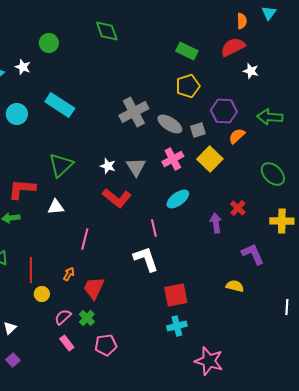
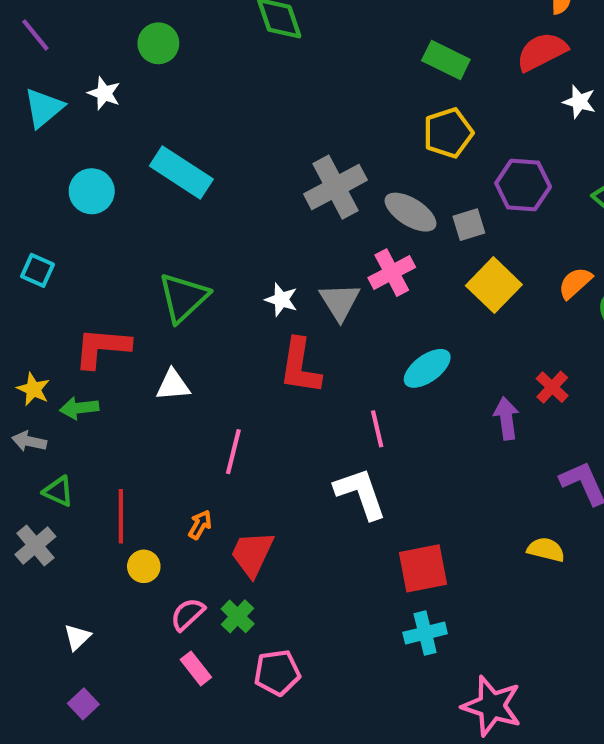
orange semicircle: (237, 136) -> (575, 283), moved
pink cross: (173, 159) -> (392, 273), moved
red L-shape: (117, 198) -> (300, 366), turned 60

